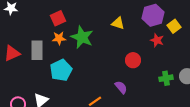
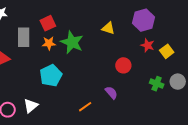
yellow square: (174, 26) -> (167, 51), moved
gray rectangle: (37, 50) -> (24, 37), moved
green cross: (166, 78) -> (157, 84), turned 32

